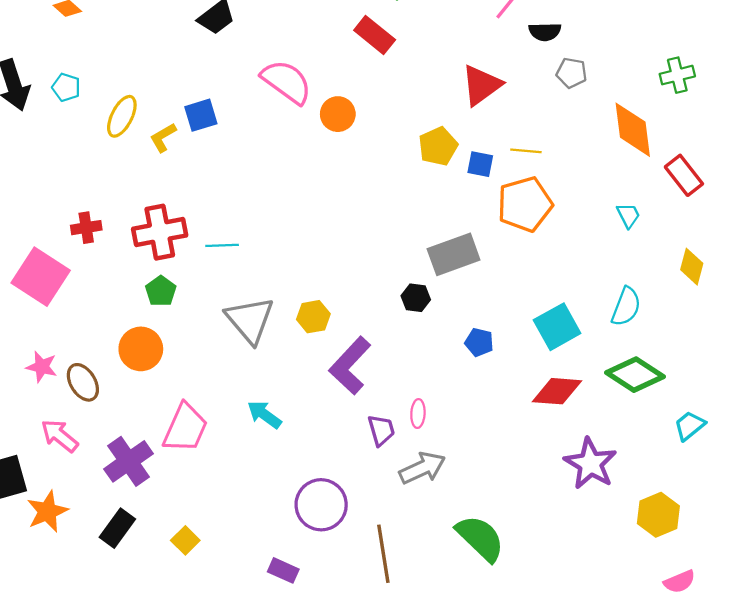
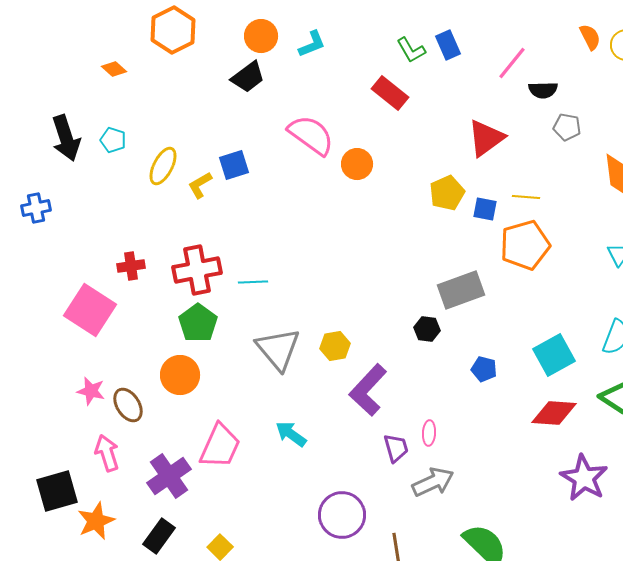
green pentagon: (161, 291) -> (198, 323), size x1.4
pink arrow: (60, 436) -> (107, 453), turned 33

